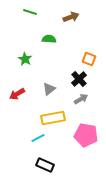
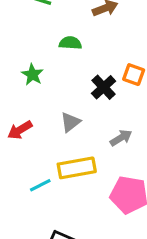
black cross: (79, 79) -> (104, 87), moved
cyan line: (38, 138) -> (40, 185), moved

